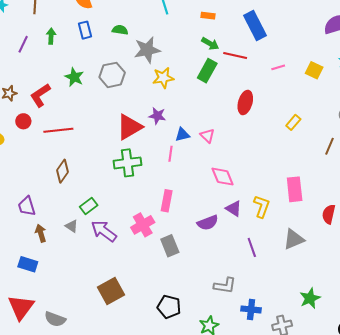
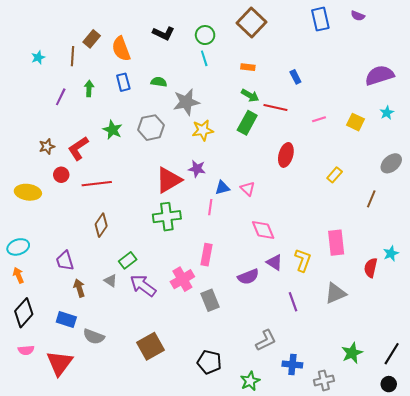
blue rectangle: (255, 25) -> (295, 77), size x0.5
gray L-shape: (225, 286) -> (266, 340), turned -35
gray semicircle: (55, 319) -> (94, 337), moved

